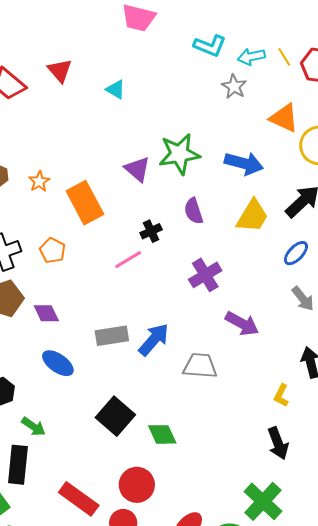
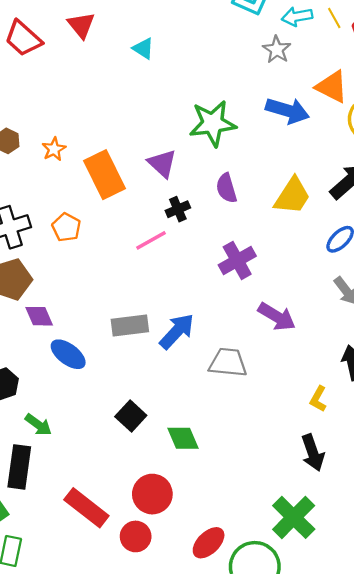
blue arrow: (244, 163) -> (288, 111), moved
purple triangle: (137, 169) -> (162, 163), moved
purple diamond: (46, 313) -> (39, 316), moved
black square: (115, 416) -> (131, 416), size x0.7

